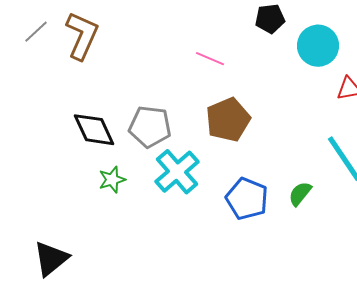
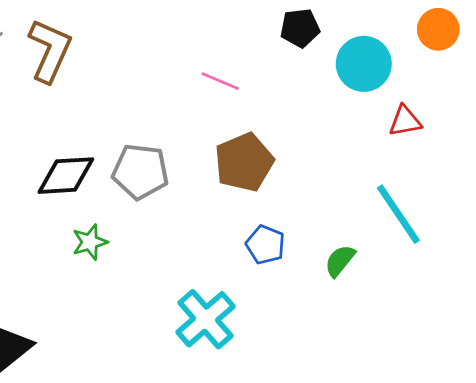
black diamond: (94, 130) -> (66, 176), turned -69
cyan cross: (177, 172) -> (206, 319), moved
blue pentagon: (247, 199) -> (265, 245), moved, size x0.7

